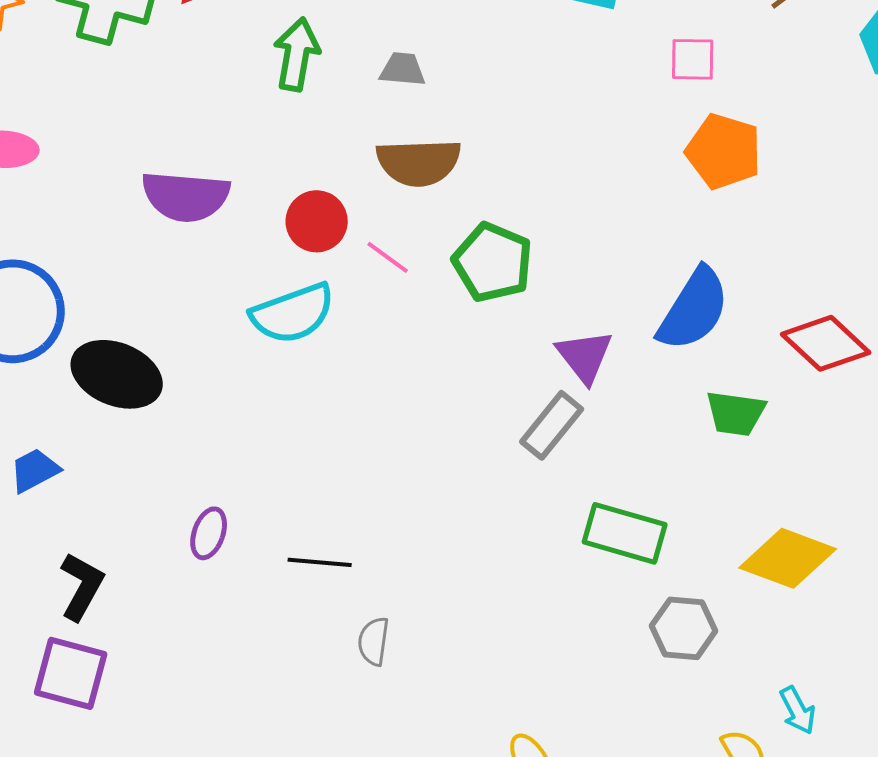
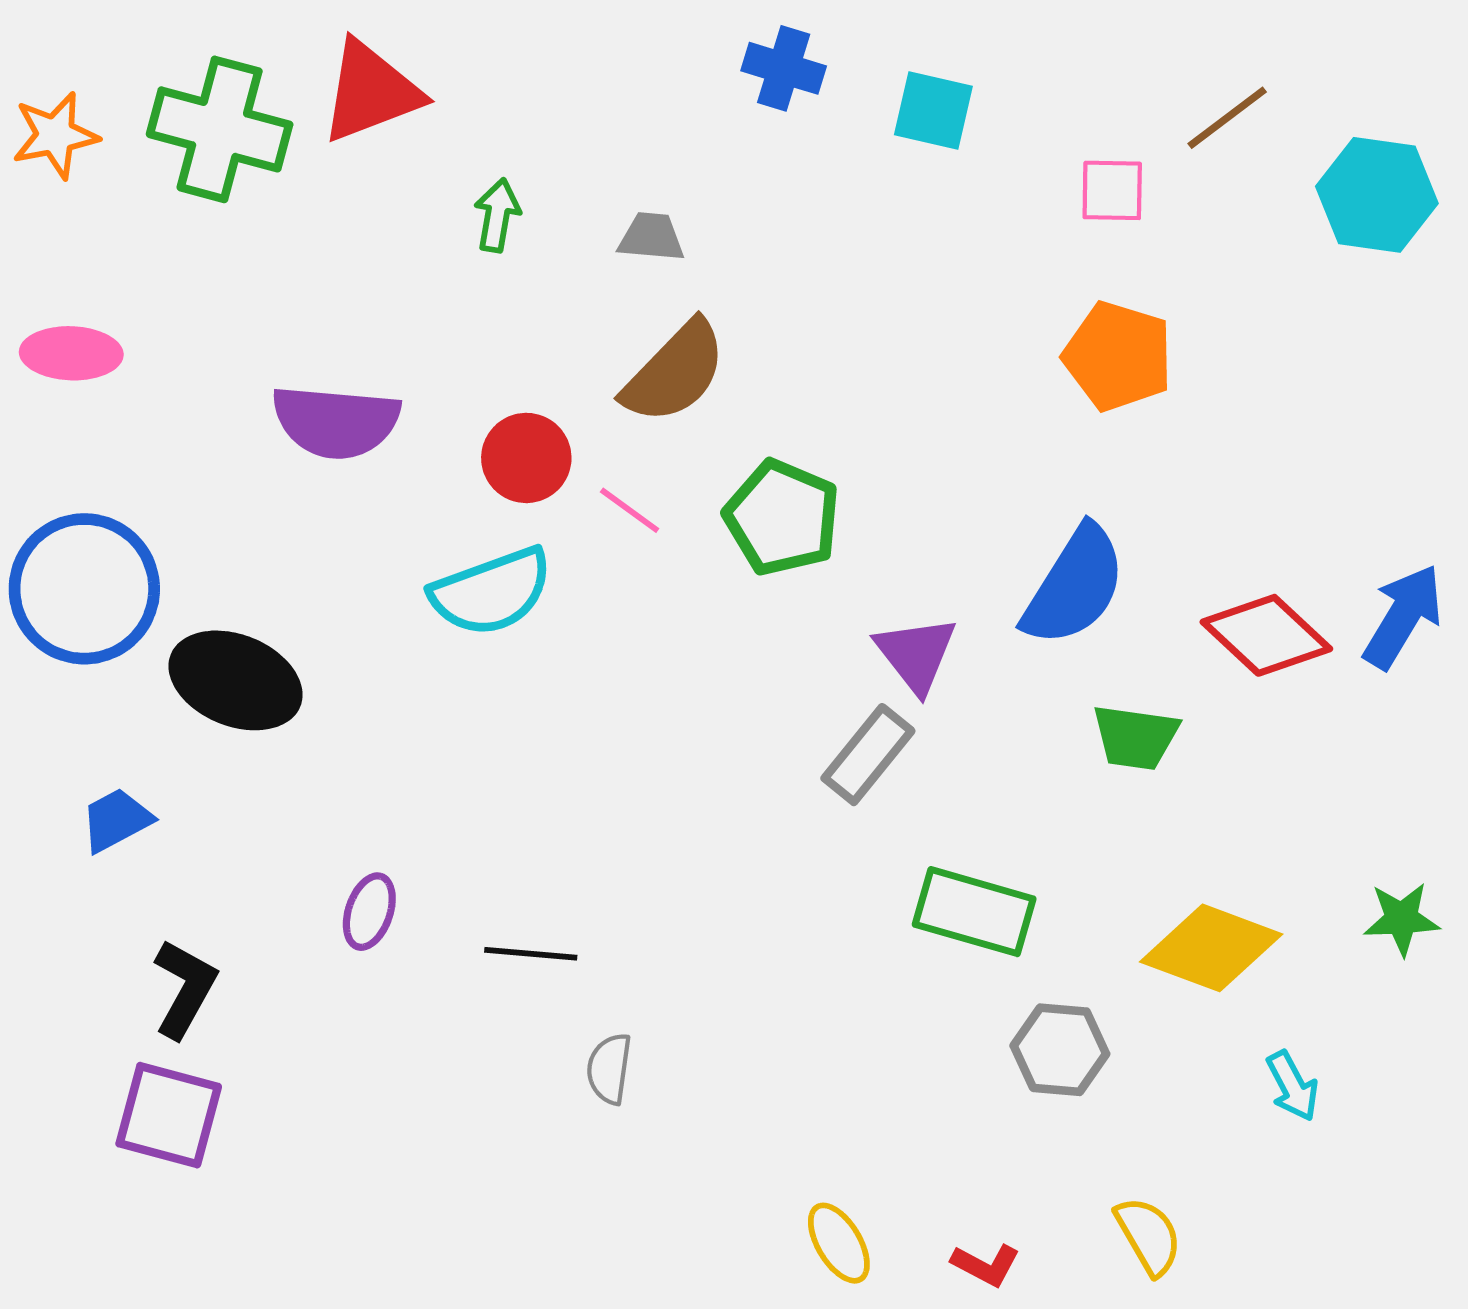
green arrow: (297, 54) -> (497, 215), size x0.7
pink square: (693, 59) -> (1112, 190), moved
brown semicircle: (419, 162) -> (675, 372), turned -44
cyan arrow: (798, 710) -> (1293, 1086), moved

